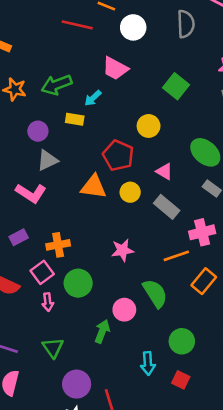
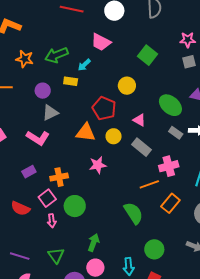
pink star: (122, 250) -> (98, 165), moved
pink circle: (124, 310) -> (95, 268), moved

